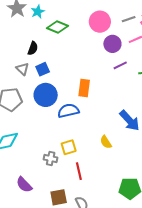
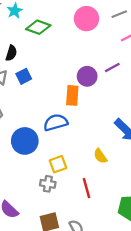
purple circle: (112, 44) -> (87, 76), moved
blue circle: (46, 95) -> (25, 141), moved
gray cross: (51, 159) -> (48, 184), moved
red line: (79, 171) -> (87, 188), moved

